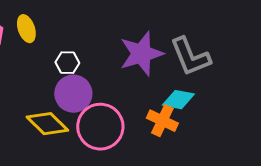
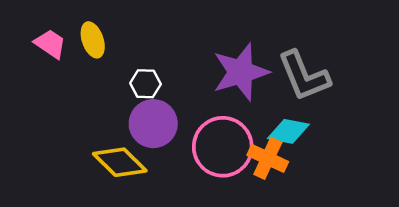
pink circle: (100, 127) -> (223, 147), moved

